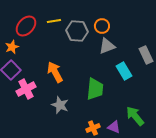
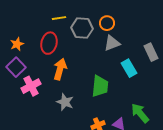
red ellipse: (26, 26) -> (49, 43), moved, turned -30
orange arrow: (55, 72) -> (60, 69), turned 45

